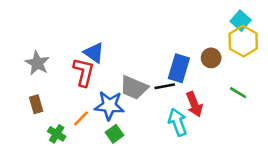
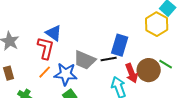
yellow hexagon: (243, 41) -> (157, 24), moved
brown circle: (211, 58) -> (149, 70), moved, size x1.5
orange line: (81, 118) -> (45, 72), moved

